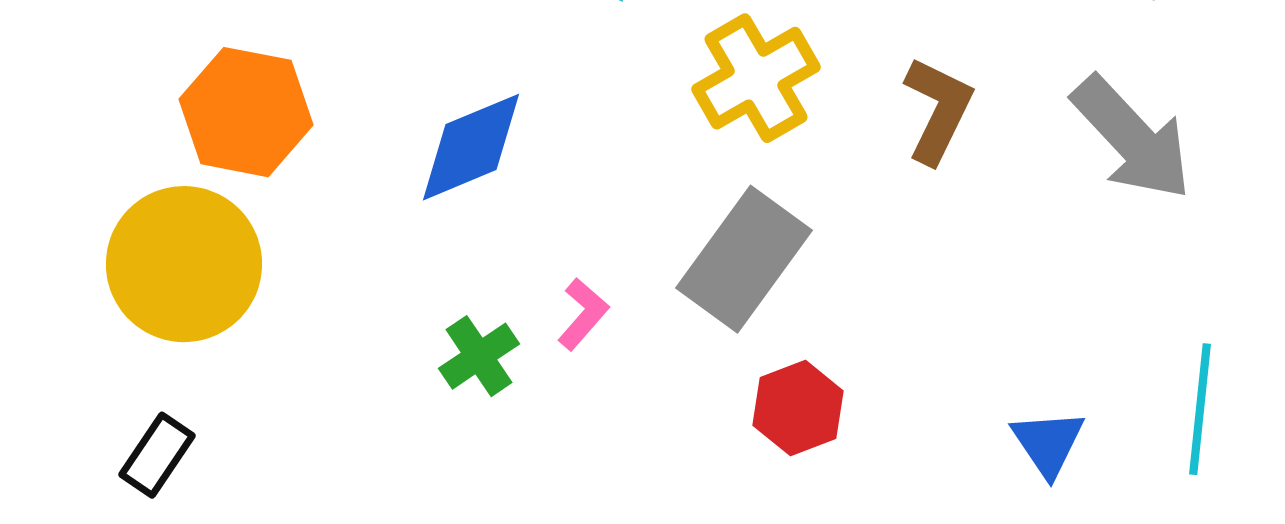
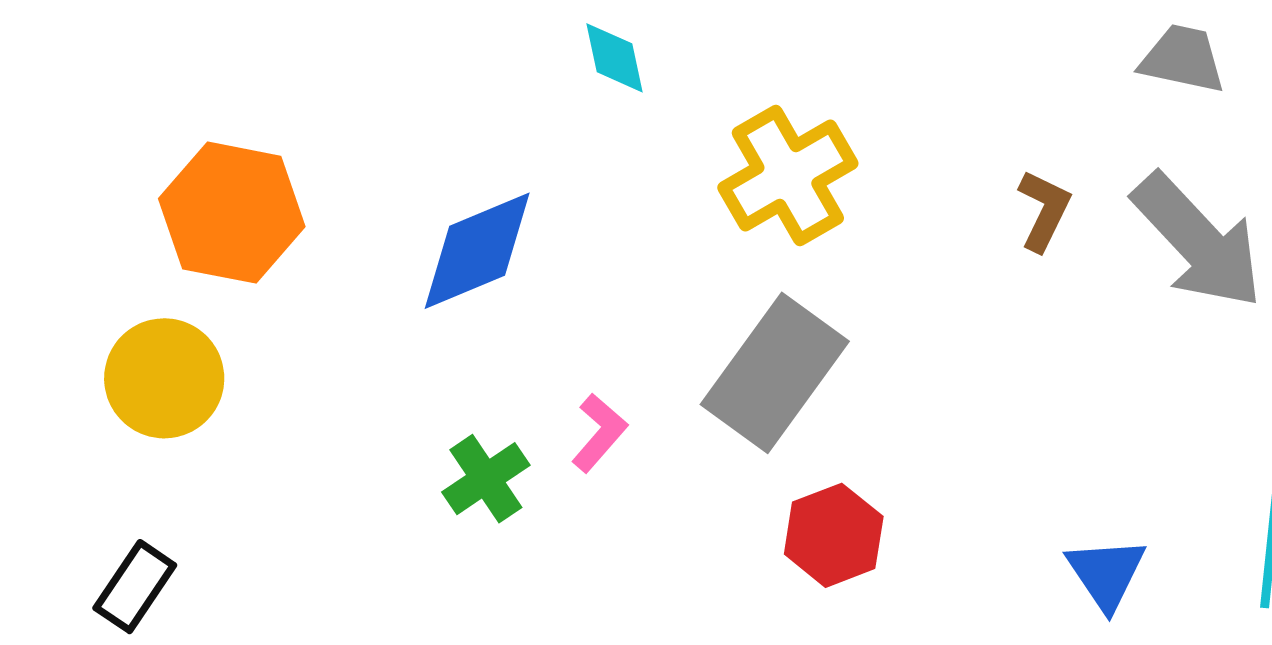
brown L-shape: (938, 110) -> (1044, 210), moved, size x0.7
yellow circle: (184, 264) -> (164, 378), size x0.7

